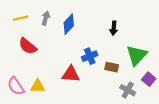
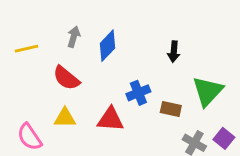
yellow line: (21, 18) -> (27, 49), moved
red semicircle: (28, 46) -> (66, 78), moved
purple square: (149, 79) -> (224, 138), moved
yellow triangle: (38, 86) -> (65, 118), moved

